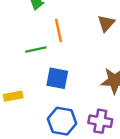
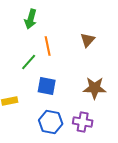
green line: (36, 50) -> (29, 62), turned -36

